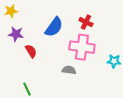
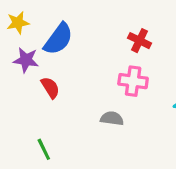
blue semicircle: (54, 27) -> (58, 39), moved
pink cross: (82, 47) -> (133, 81), size x0.7

